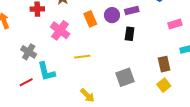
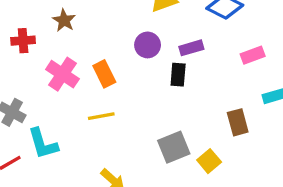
purple rectangle: (132, 10) -> (191, 48), moved
orange rectangle: (90, 19) -> (104, 74), moved
yellow square: (164, 85) -> (209, 161), moved

